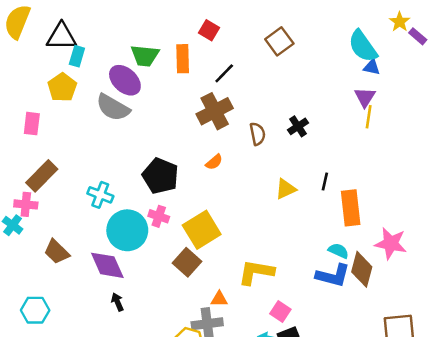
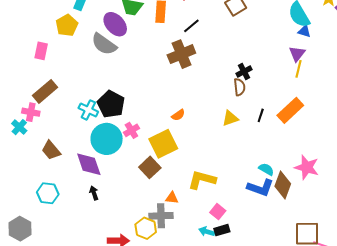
brown semicircle: (257, 134) -> (239, 87), moved
orange semicircle: (214, 162) -> (178, 115), moved
black pentagon: (160, 176) -> (111, 104), moved
orange rectangle: (351, 208) -> (290, 110), moved, turned 48
pink cross: (159, 216) -> (131, 130), turned 35
cyan hexagon: (35, 310) -> (48, 193), moved

